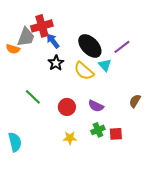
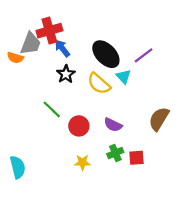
green line: (33, 97) -> (52, 109), moved
brown semicircle: (135, 101) -> (159, 119), size x1.5

